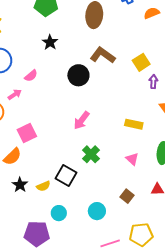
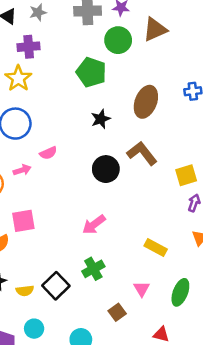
black star: (50, 42) -> (101, 119), moved
brown square: (127, 196) -> (117, 312), moved

